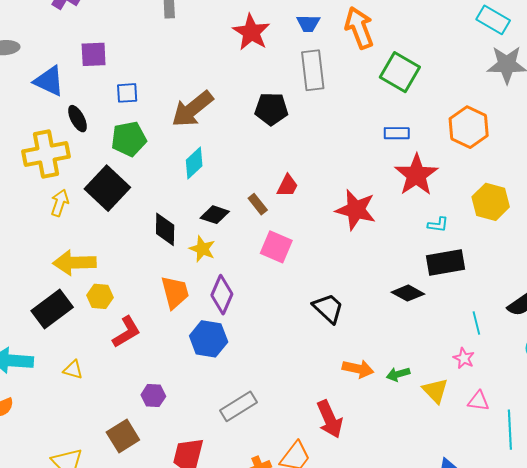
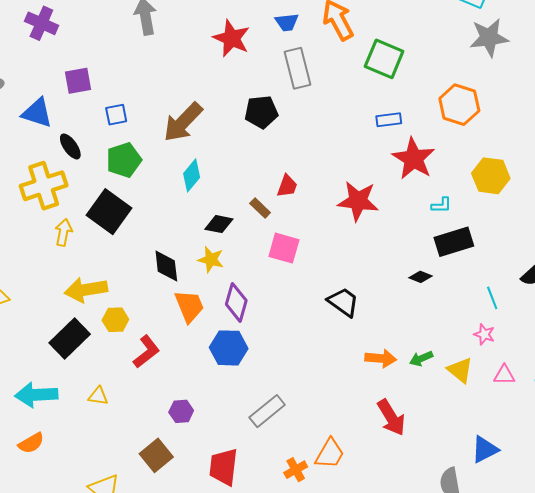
black diamond: (165, 229) -> (166, 266), moved
black diamond: (408, 293) -> (420, 277), size x0.7
red arrow: (330, 419) -> (391, 417), moved

